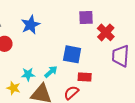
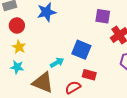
cyan star: (28, 74) -> (17, 67), moved
yellow star: (13, 88) -> (19, 47), moved

